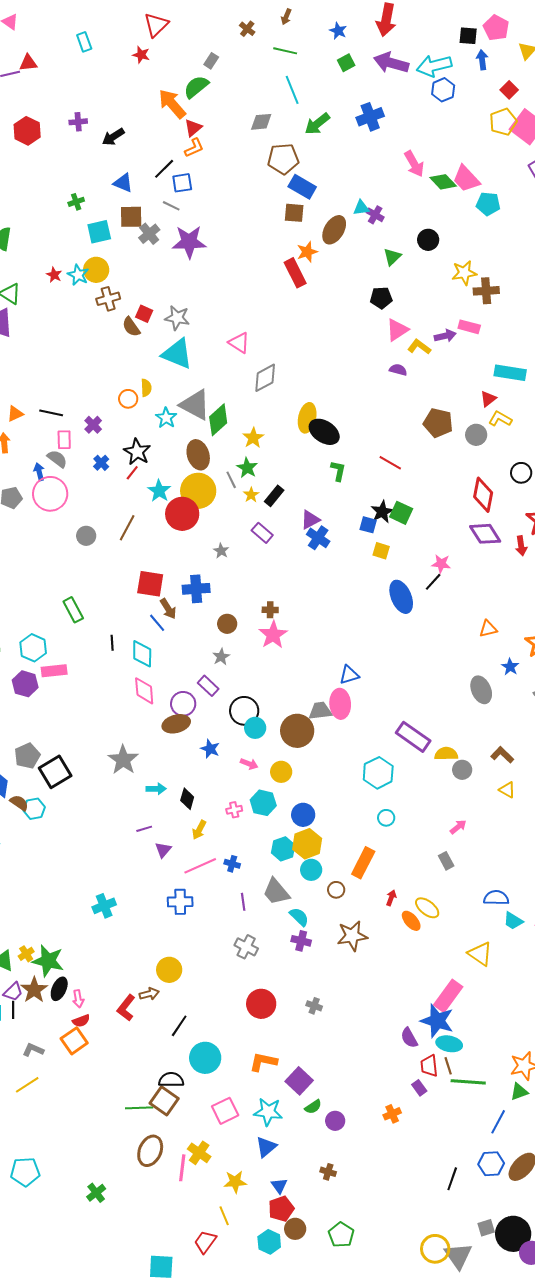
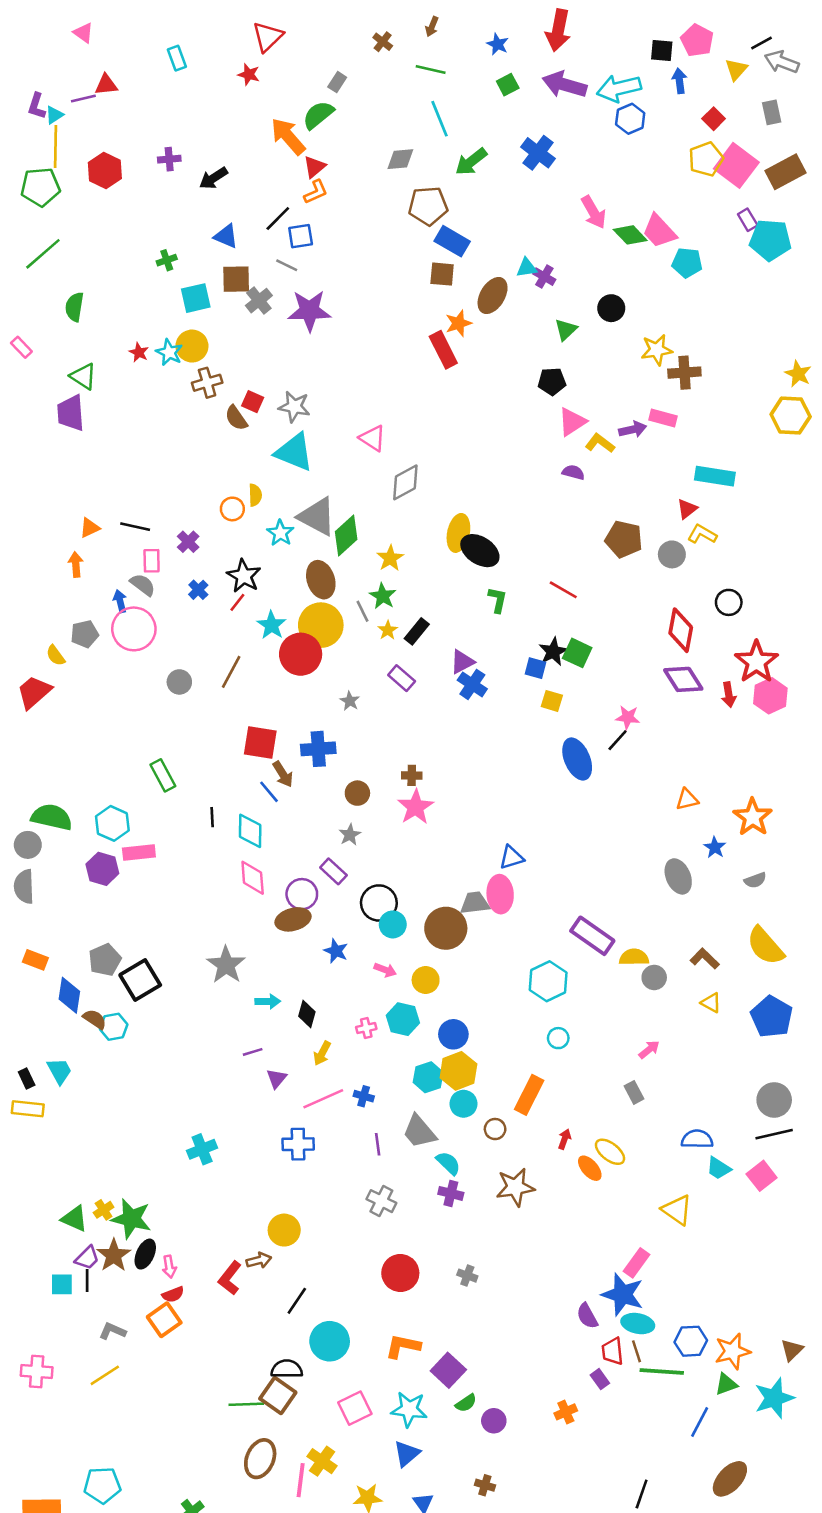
blue cross: (370, 117) -> (538, 153), turned -32
pink rectangle: (448, 996) -> (637, 1263), size x0.7
blue hexagon: (491, 1164) -> (691, 1341), moved

